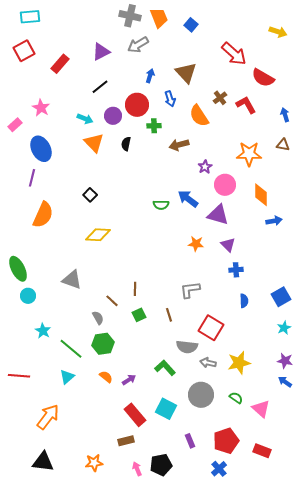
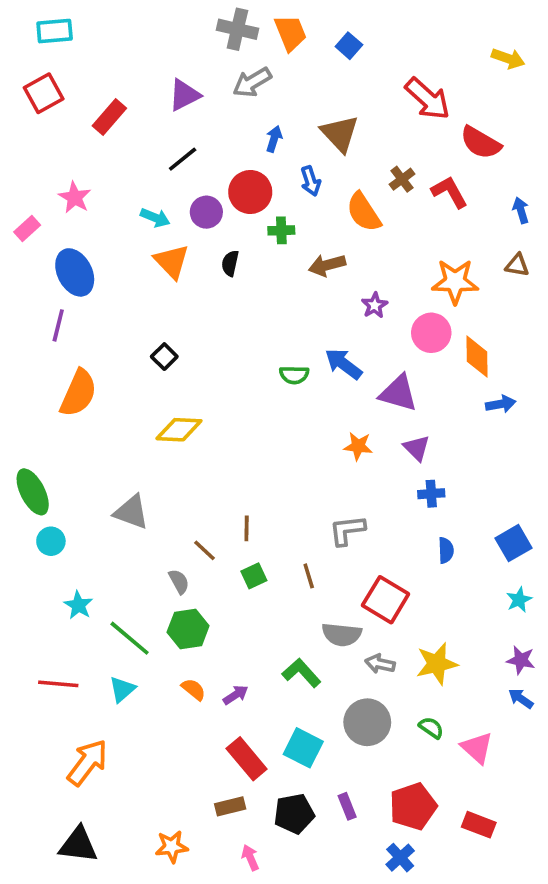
pink circle: (225, 185) -> (431, 333), moved
red line: (19, 376) -> (58, 684), moved
black pentagon: (161, 465) -> (294, 814), moved

